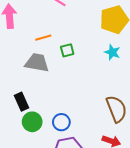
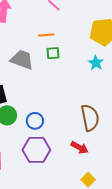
orange line: (43, 38) -> (46, 35), moved

